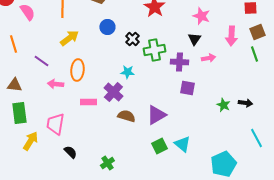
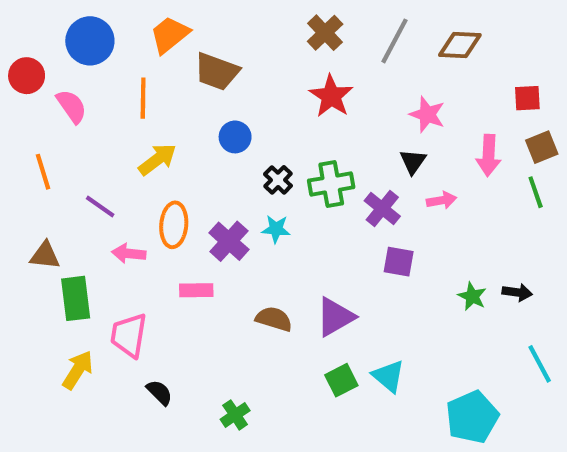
black cross: (132, 39) -> (278, 180), moved
purple cross: (179, 62) -> (382, 209), turned 36
purple cross: (113, 92) -> (229, 241), moved
green rectangle: (19, 113) -> (76, 298), moved

